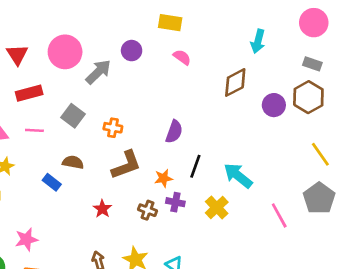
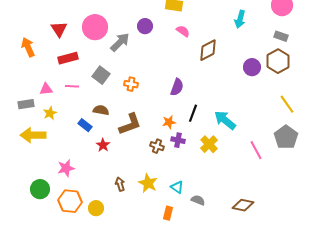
brown diamond: (235, 82) -> (208, 50), moved
brown L-shape: (126, 165) -> (130, 124), moved
red star: (102, 209) -> (103, 145), moved

